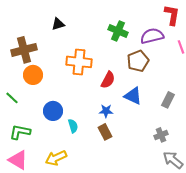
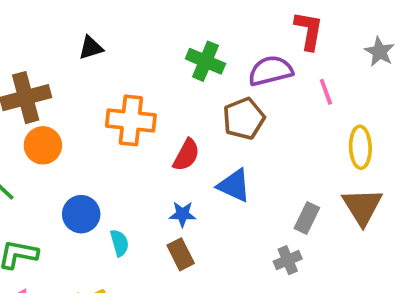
gray rectangle: (168, 100) -> (307, 218), moved

